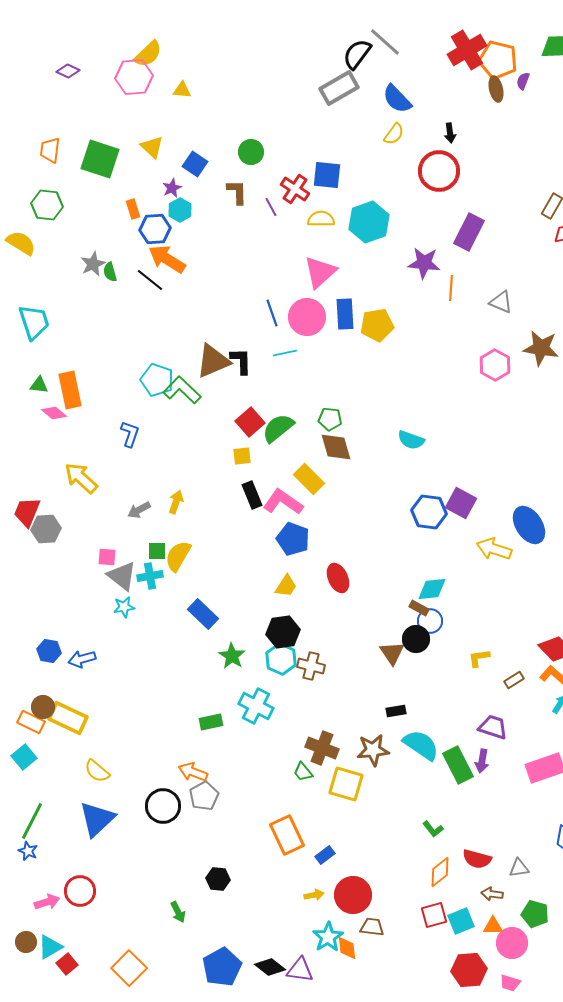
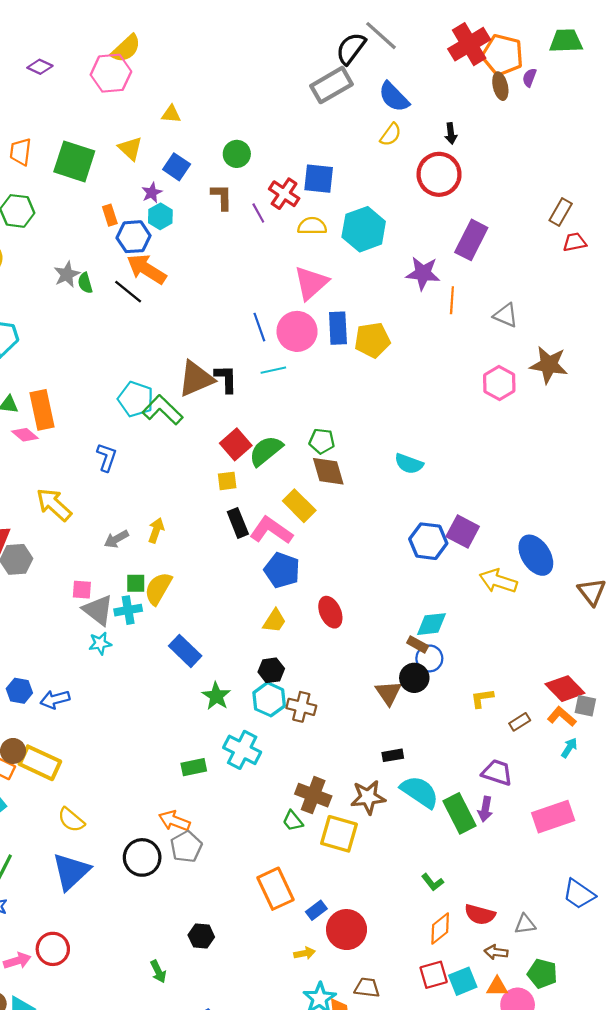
yellow triangle: (182, 90) -> (171, 114), moved
black hexagon: (283, 632) -> (271, 670), size x0.7
red circle: (353, 895) -> (347, 930), moved

